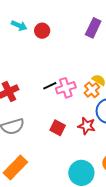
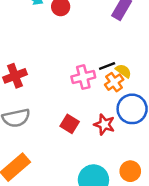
black line: (50, 86) -> (107, 66), moved

